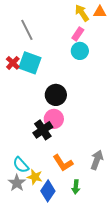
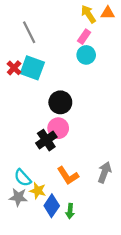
gray star: (17, 183) -> (18, 197), turned -30
green arrow: (76, 187) -> (70, 211), moved

